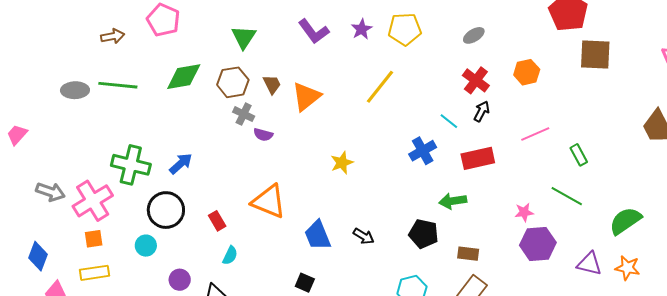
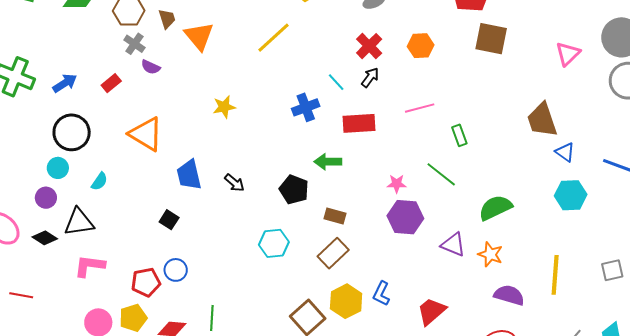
orange triangle: (306, 97) -> (199, 36), turned -40
black circle: (166, 210) -> (72, 132), moved
red rectangle: (217, 221) -> (111, 83), moved, turned 72
cyan circle: (146, 246) -> (58, 168), moved

